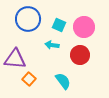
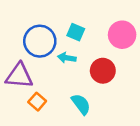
blue circle: (28, 19) -> (40, 41), moved
pink circle: (84, 27) -> (122, 35), moved

